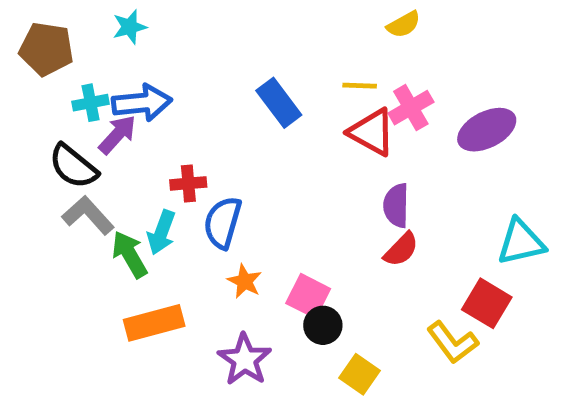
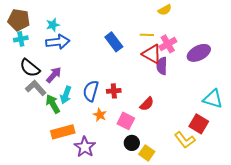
cyan star: (130, 27) -> (53, 25), moved
cyan cross: (91, 103) -> (21, 39), moved
purple arrow: (117, 135) -> (54, 75), moved
red cross: (188, 183) -> (114, 91), moved
purple semicircle: (396, 205) -> (162, 66), moved
cyan triangle: (521, 242) -> (213, 99), turned 30
red semicircle: (401, 249) -> (147, 104), moved
black circle: (323, 325) -> (132, 143), moved
purple star: (245, 360) -> (85, 147), moved

